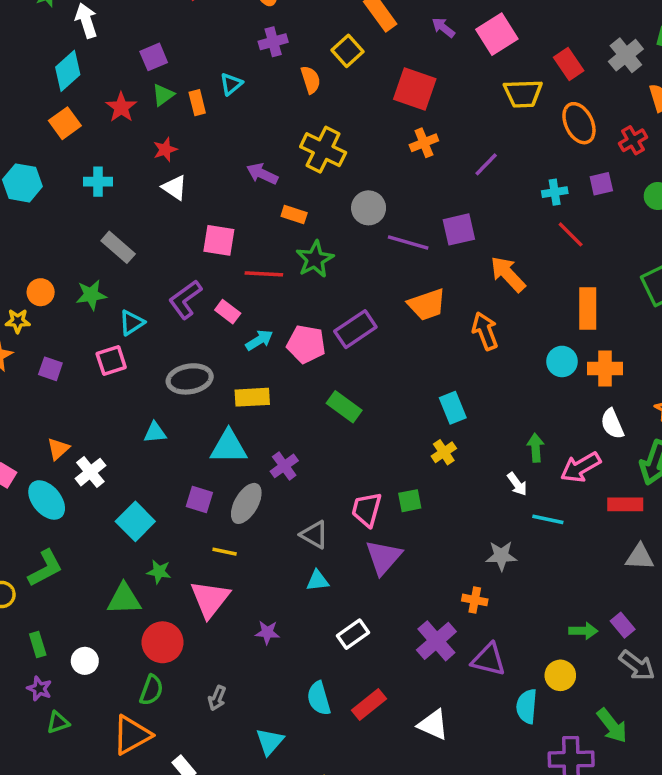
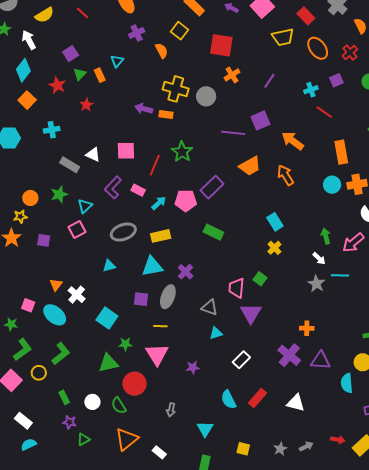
white triangle: (175, 188) -> (93, 155), moved
gray circle: (369, 208) -> (206, 96), moved
orange rectangle: (294, 215) -> (166, 115), moved
red line: (264, 274) -> (155, 165), turned -60
green square: (410, 501) -> (260, 279), turned -32
gray star: (501, 556) -> (316, 284), moved, turned -30
green semicircle: (151, 690) -> (119, 406), moved, turned 138

